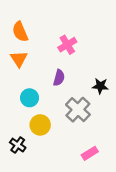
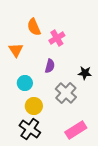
orange semicircle: (20, 32) -> (34, 27), moved
black cross: (18, 145) -> (30, 129), moved, size x1.5
pink rectangle: (90, 153) -> (76, 130), size x1.5

